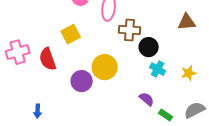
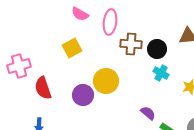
black circle: (149, 47) -> (157, 49), moved
red semicircle: (48, 59) -> (43, 88), moved
cyan cross: (158, 69) -> (161, 73), moved

